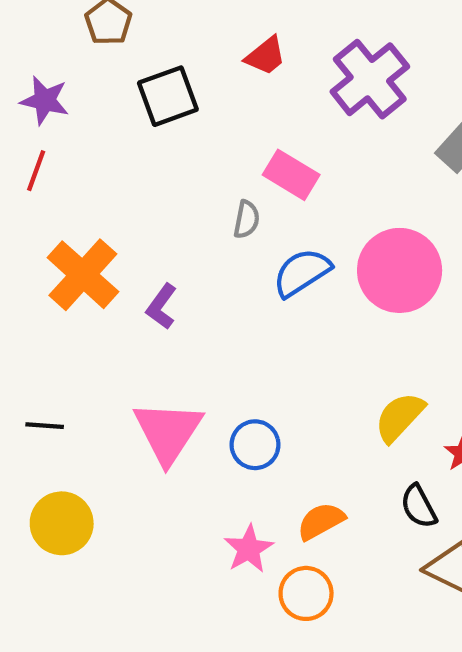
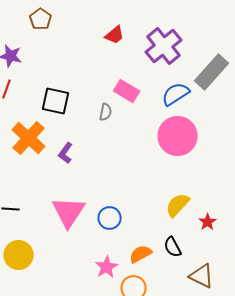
black square: (168, 96) -> (56, 101), moved, turned 32
blue semicircle: (302, 273) -> (176, 94), moved
black semicircle: (419, 506) -> (173, 247), moved

